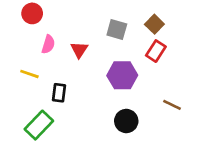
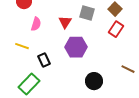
red triangle: (79, 50) -> (65, 22), moved
purple hexagon: (122, 75) -> (76, 47), moved
black rectangle: (59, 93) -> (44, 60), turned -32

